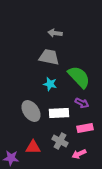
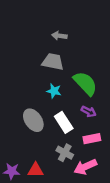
white rectangle: (59, 113) -> (64, 122), turned 60
red triangle: (33, 147) -> (36, 170), moved
pink arrow: (79, 154) -> (85, 167), size x1.5

